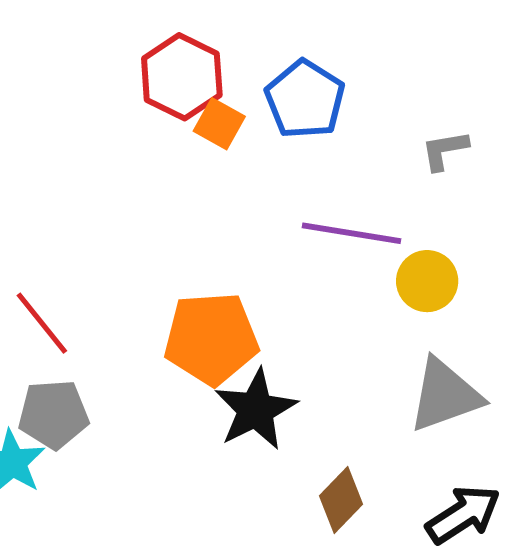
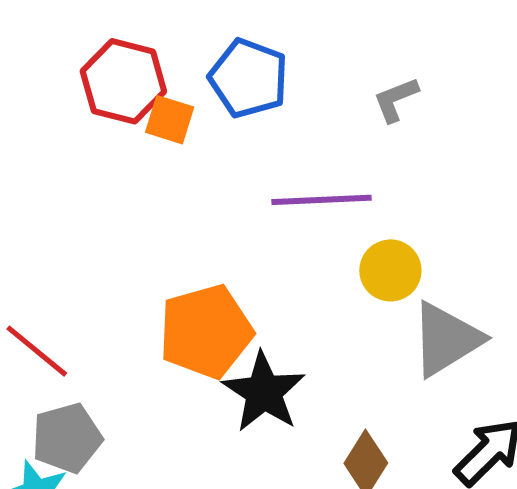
yellow circle: (427, 281) -> (390, 270), moved

